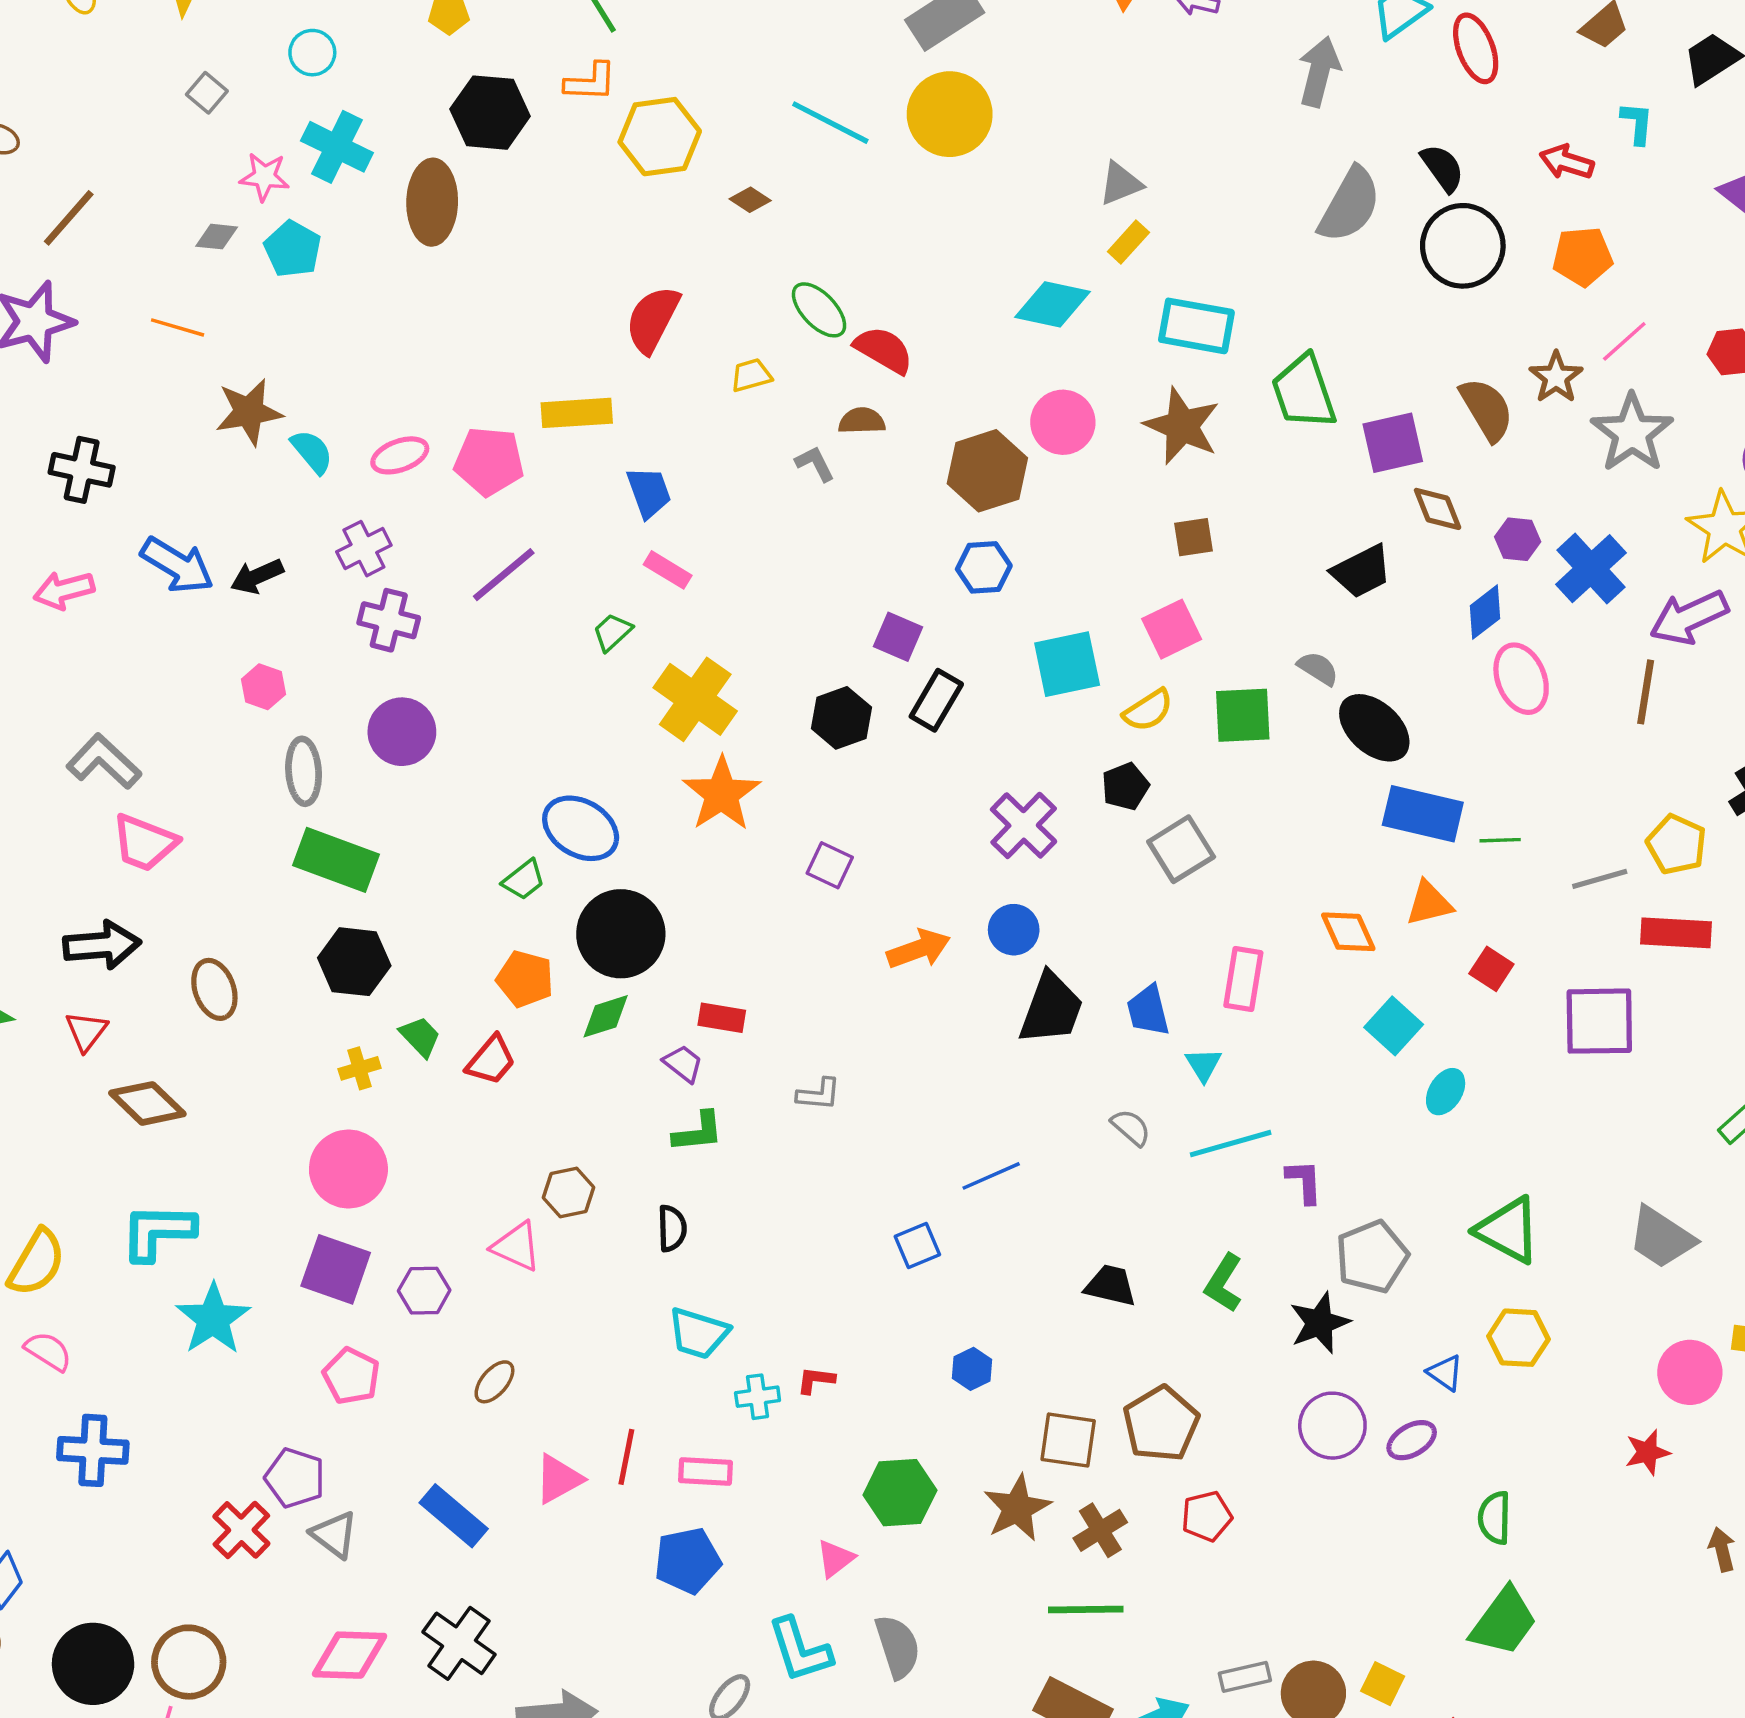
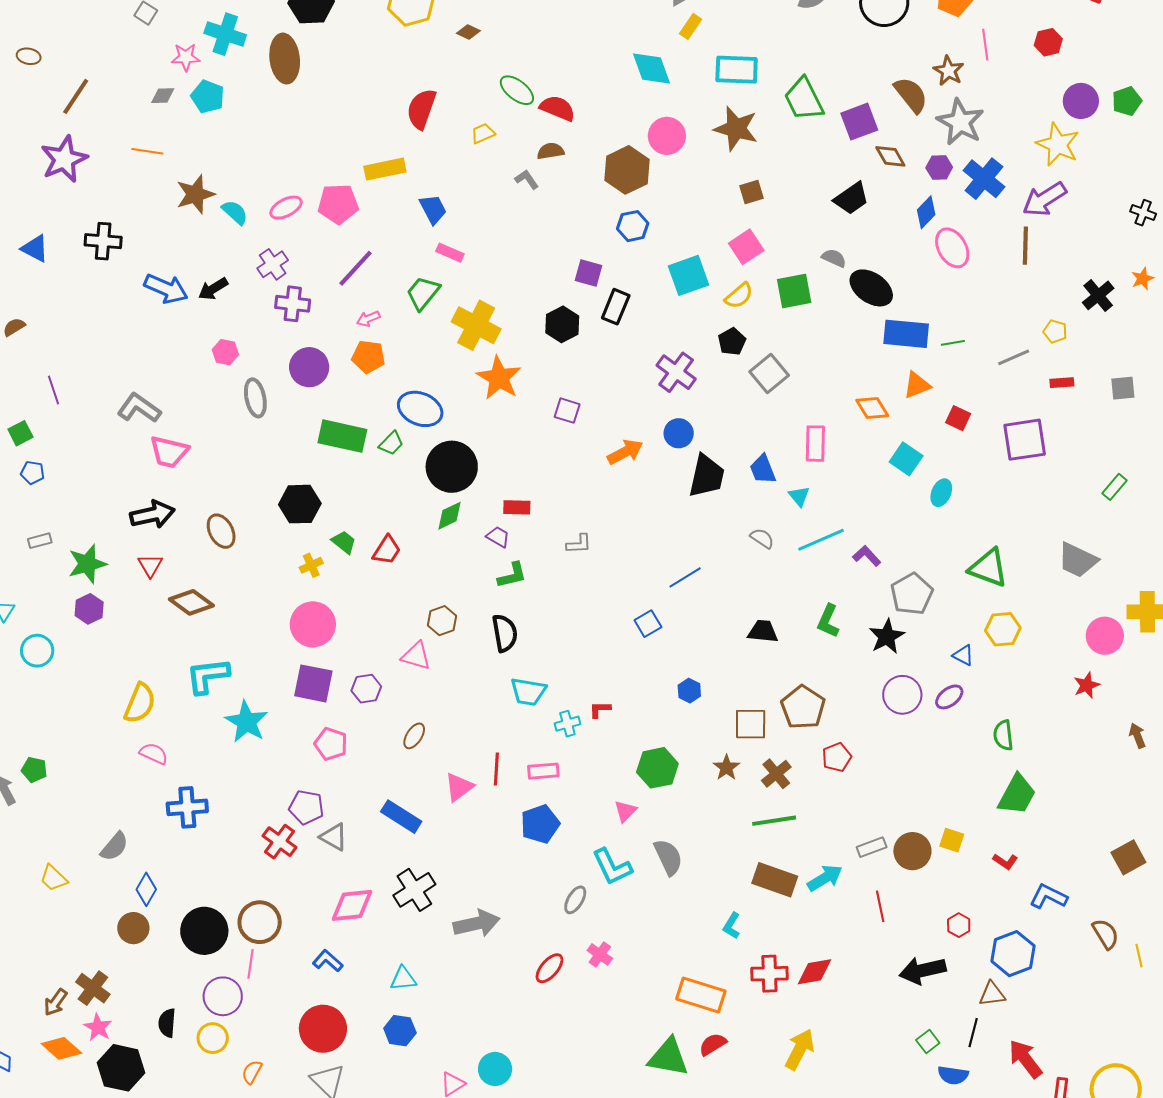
cyan diamond: (1052, 304) -> (652, 68), turned 66
pink line: (1624, 341) -> (985, 45), turned -48
gray star: (1632, 433) -> (960, 122), moved
pink arrow: (64, 590) -> (368, 319), moved, size x0.7
green trapezoid: (612, 632) -> (423, 293), size x1.5
yellow pentagon: (1676, 844) -> (1055, 331), size x0.7
green rectangle: (336, 860) -> (342, 436), moved
red rectangle: (1676, 933) -> (1062, 383), size x0.6
orange pentagon: (525, 979) -> (368, 357), moved
purple L-shape: (1304, 1182) -> (867, 556), turned -32
black semicircle: (672, 1228) -> (505, 633), size x1.4
brown star: (1017, 1508) -> (726, 768), size x0.7
black cross: (459, 1643) -> (414, 890), turned 30

